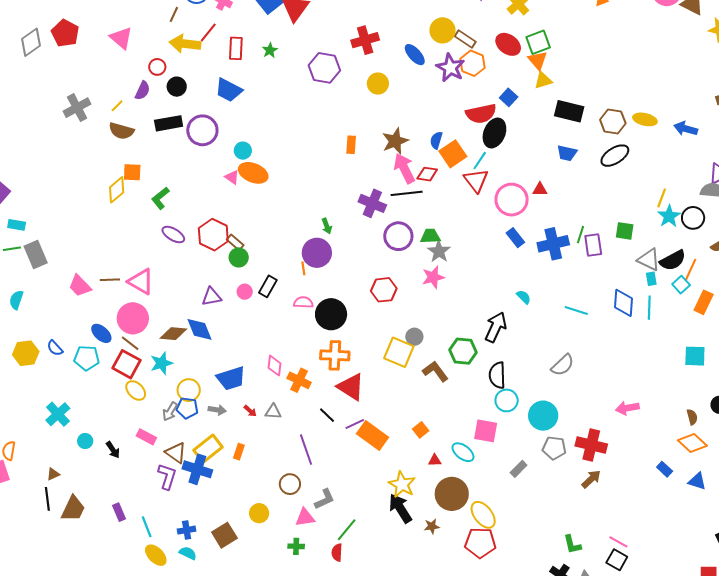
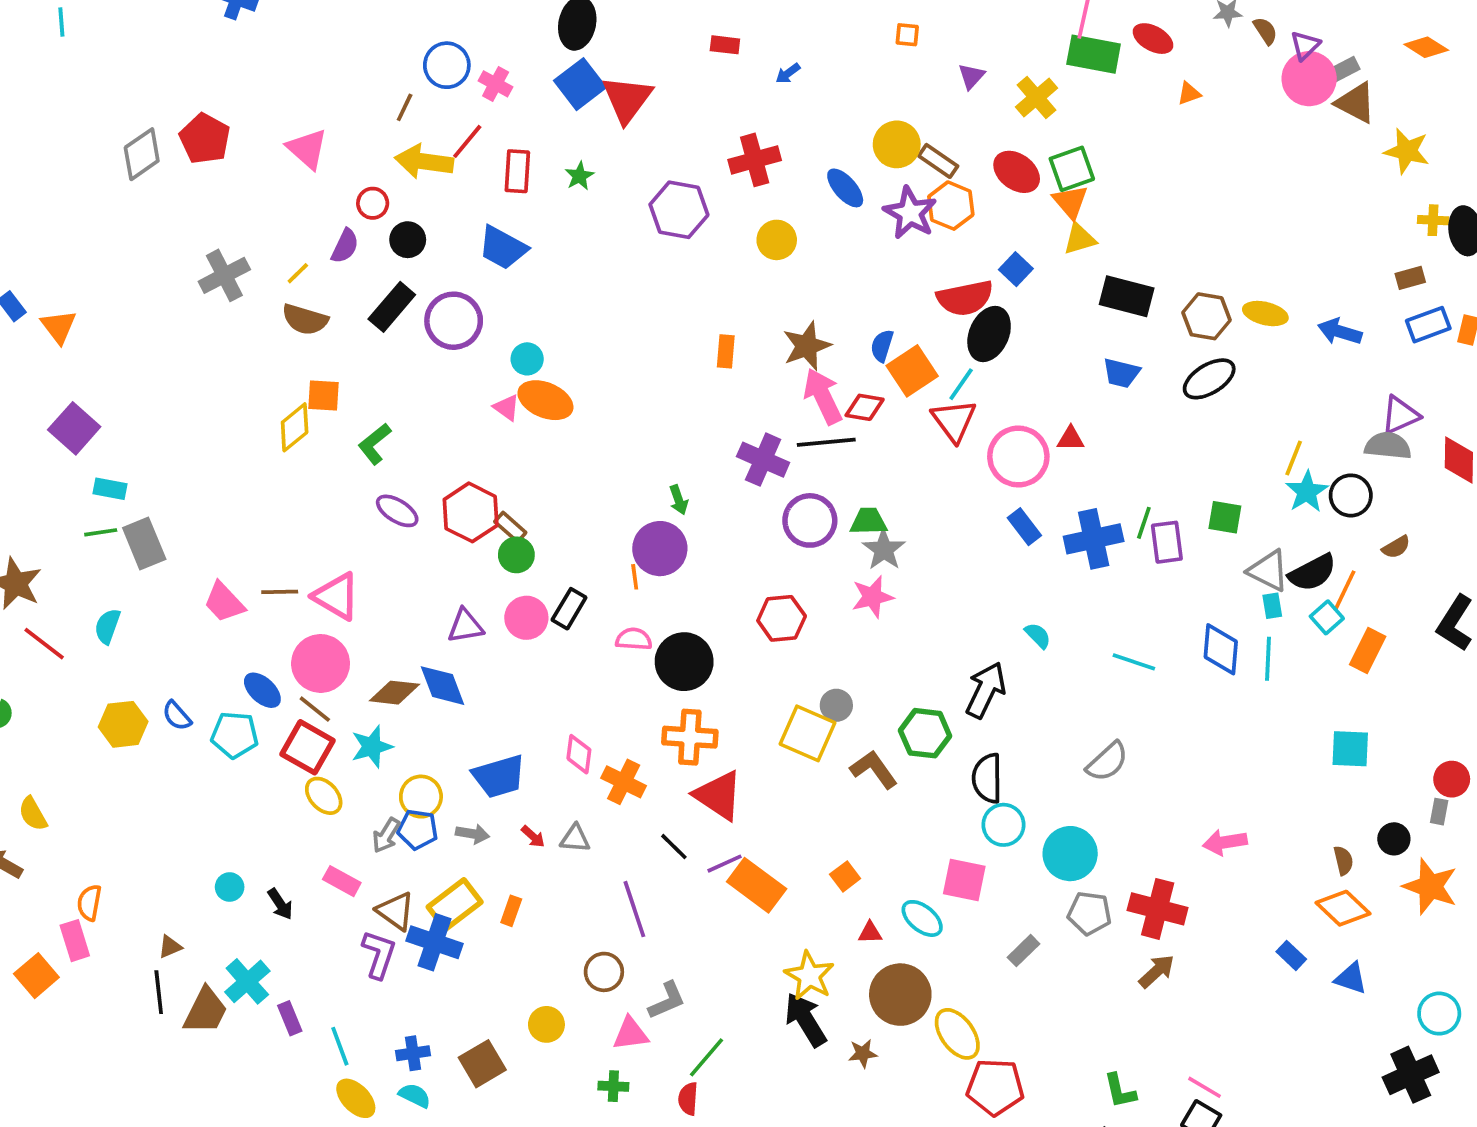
black rectangle: (169, 123) -> (392, 307), turned -40
pink circle: (245, 292) -> (526, 618), size x1.5
cyan cross: (58, 414) -> (247, 981), moved
red pentagon: (480, 543) -> (995, 1087), moved

